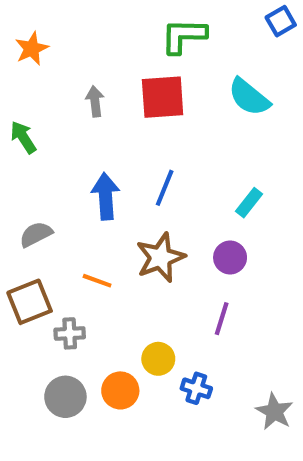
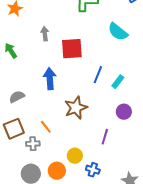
red square: (163, 97) -> (72, 49), moved
blue line: (165, 188) -> (98, 75), moved
purple circle: (230, 257) -> (124, 112), moved
orange line: (97, 281) -> (46, 127), moved, turned 32

